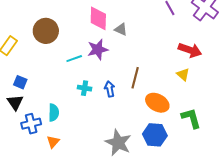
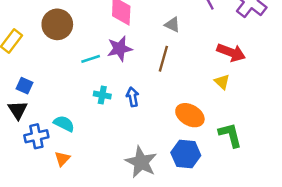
gray triangle: (121, 29) -> (172, 25), moved
brown line: (135, 78) -> (163, 59), moved
cyan semicircle: (54, 113) -> (64, 124), turned -66

